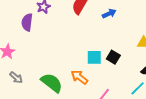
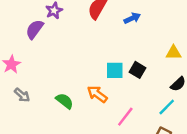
purple semicircle: (27, 22) -> (35, 29), turned 30
green semicircle: (52, 83) -> (65, 101), size x0.7

